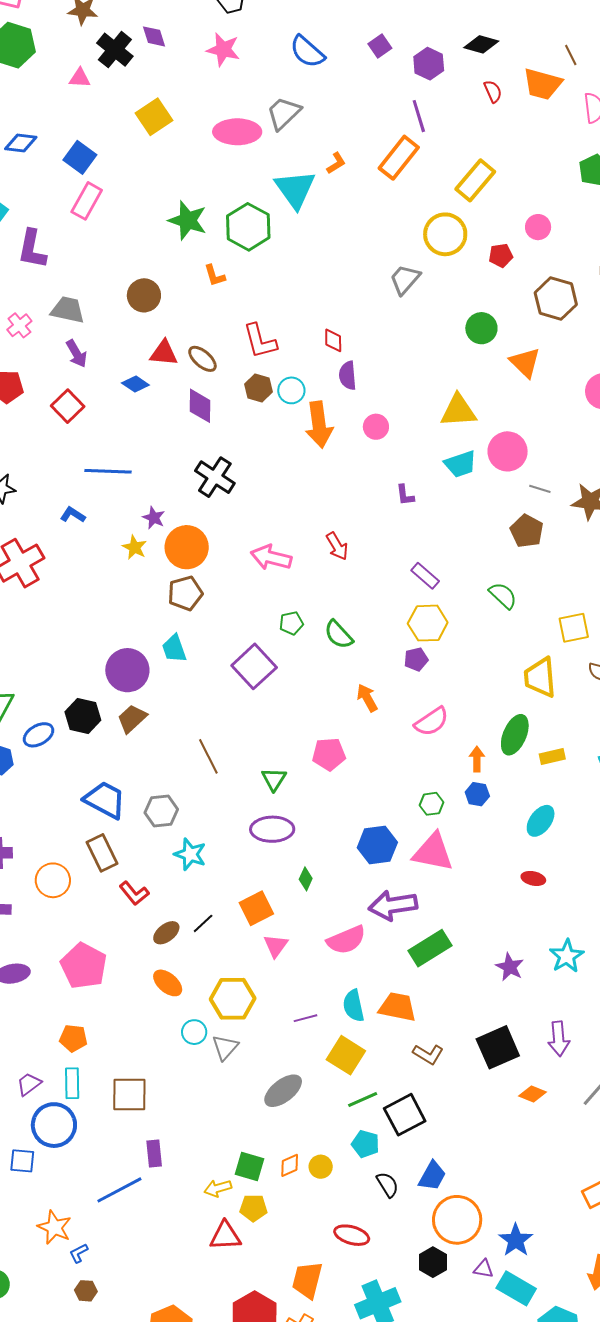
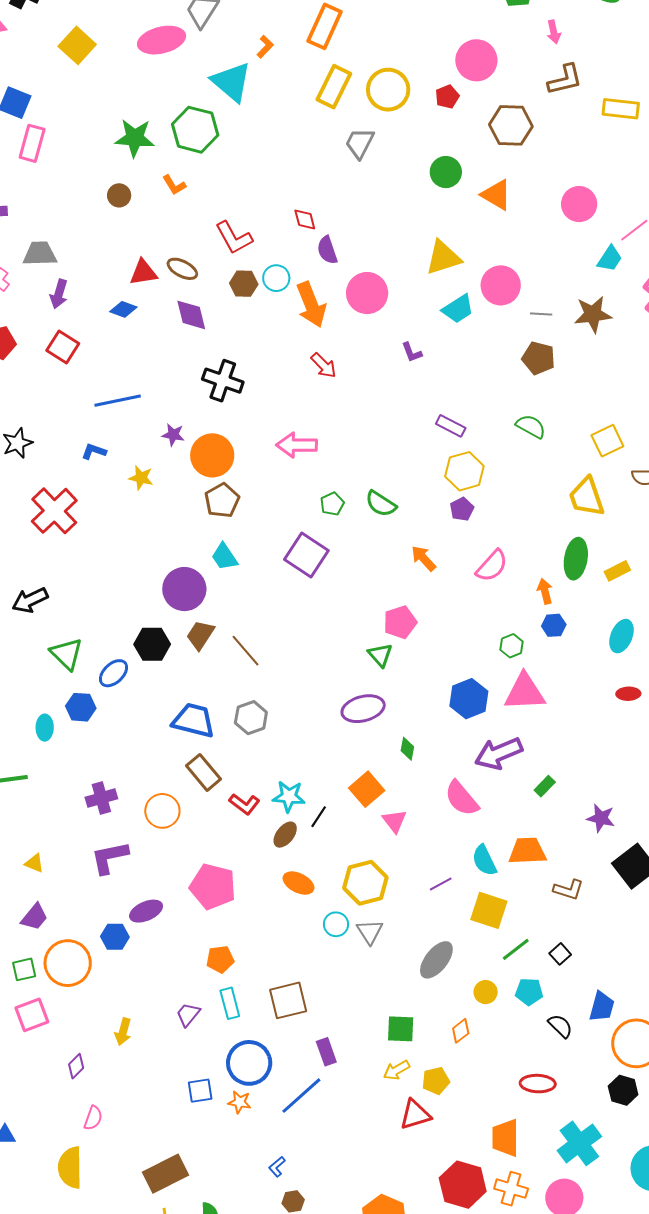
yellow rectangle: (475, 180) -> (334, 87), moved
pink circle: (538, 227) -> (476, 60), size x1.6
brown circle: (144, 295) -> (119, 195), moved, size x0.7
purple arrow: (77, 354) -> (59, 294), turned 60
pink circle: (376, 427) -> (367, 293), size x1.6
red arrow: (337, 546) -> (324, 365), moved
yellow star: (134, 547) -> (141, 478), moved
brown line: (208, 756) -> (246, 651), moved
green triangle: (274, 779) -> (380, 655), moved
cyan star: (190, 854) -> (289, 796), moved
pink semicircle: (346, 940) -> (462, 798), turned 87
green rectangle: (430, 948) -> (545, 786), size x0.5
purple star: (510, 967) -> (601, 818), moved
black square: (405, 1115) -> (560, 954), size x0.5
blue circle: (54, 1125) -> (249, 1063), moved
green square: (249, 1166) -> (401, 1029), moved
yellow circle: (321, 1167) -> (486, 992), moved
orange star: (54, 1227) -> (240, 1102), moved, size x0.7

